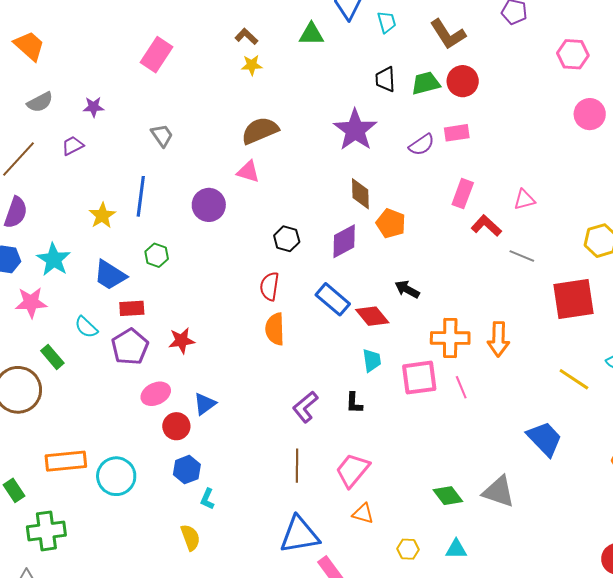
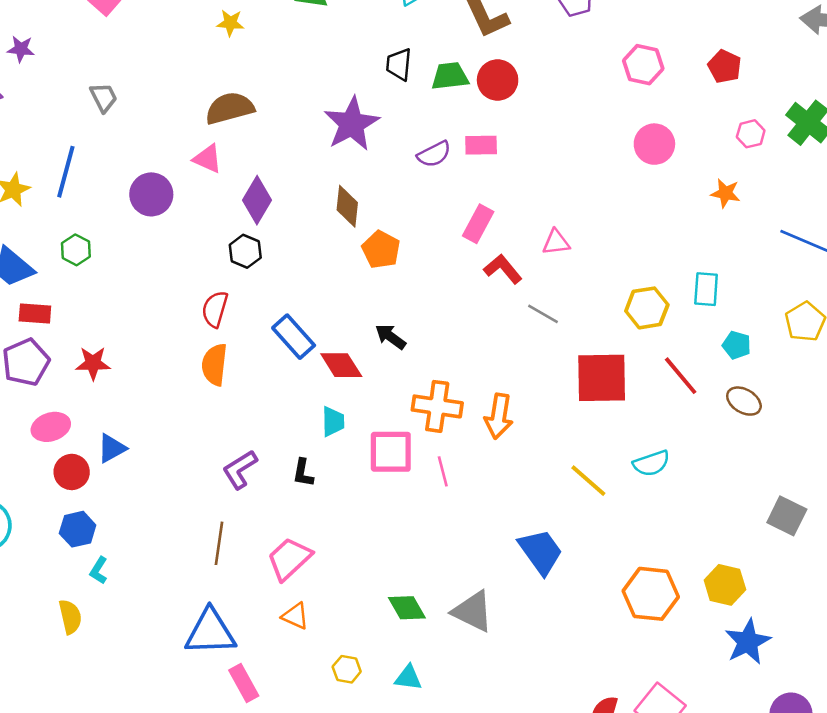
purple diamond: (344, 241) -> (257, 200), moved, turned -39

